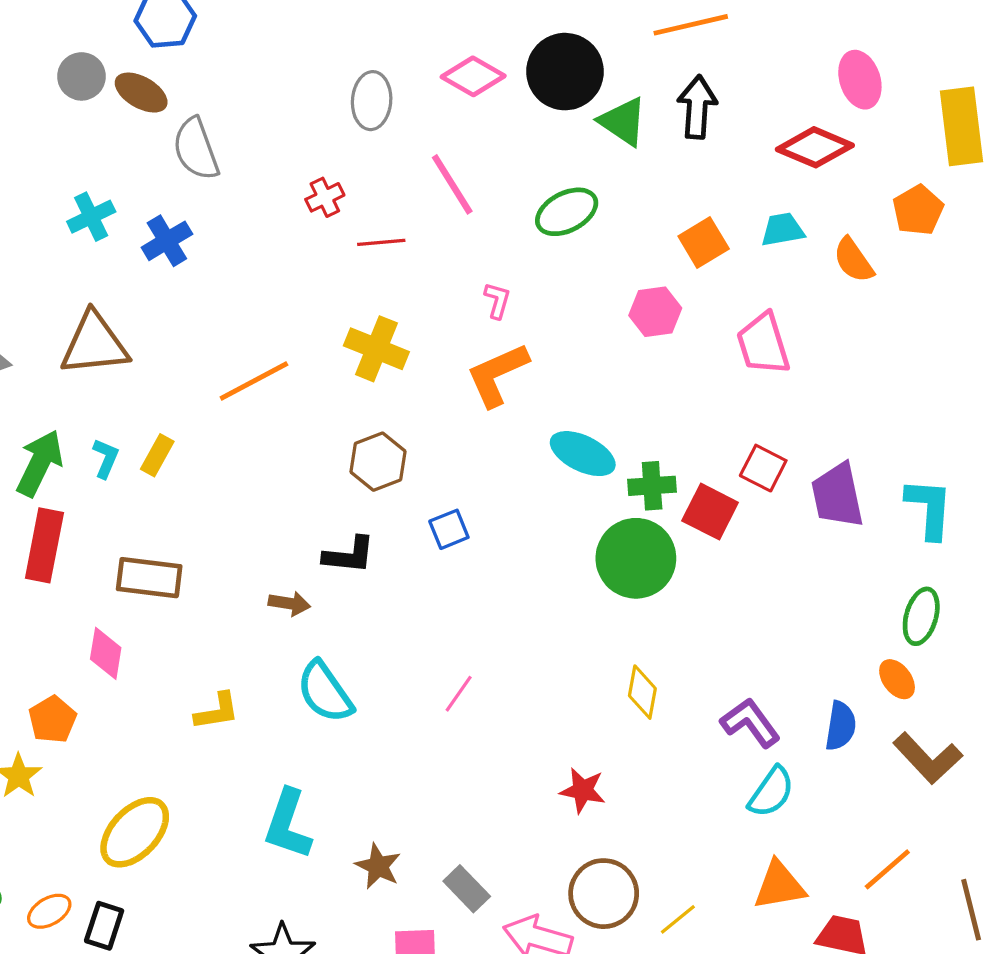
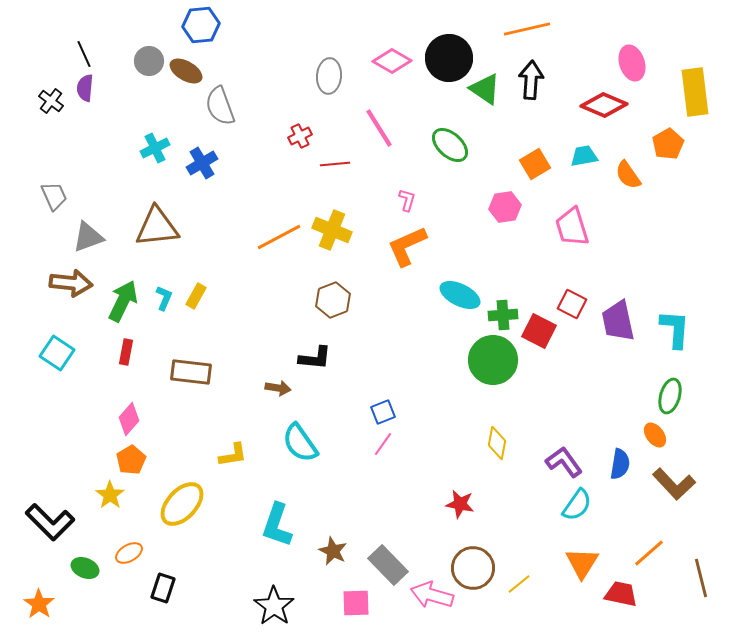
green ellipse: (567, 212) -> (450, 145), turned 69
orange line: (254, 381) -> (279, 237), moved
blue square: (449, 529) -> (383, 412), moved
red rectangle: (44, 545) -> (126, 352), size x0.6
pink diamond: (106, 653) -> (129, 419), moved, turned 32
yellow ellipse: (135, 832) -> (182, 504), moved
orange triangle: (779, 885) -> (582, 563), turned -48
gray rectangle: (467, 889) -> (388, 565), size x1.4
orange ellipse: (49, 911) -> (129, 553), moved

